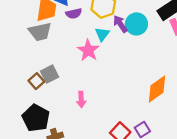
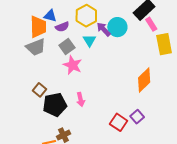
pink star: (88, 50) -> (73, 65), moved
gray square: (50, 74) -> (67, 46), moved
black pentagon: (36, 118) -> (55, 105), moved, turned -30

